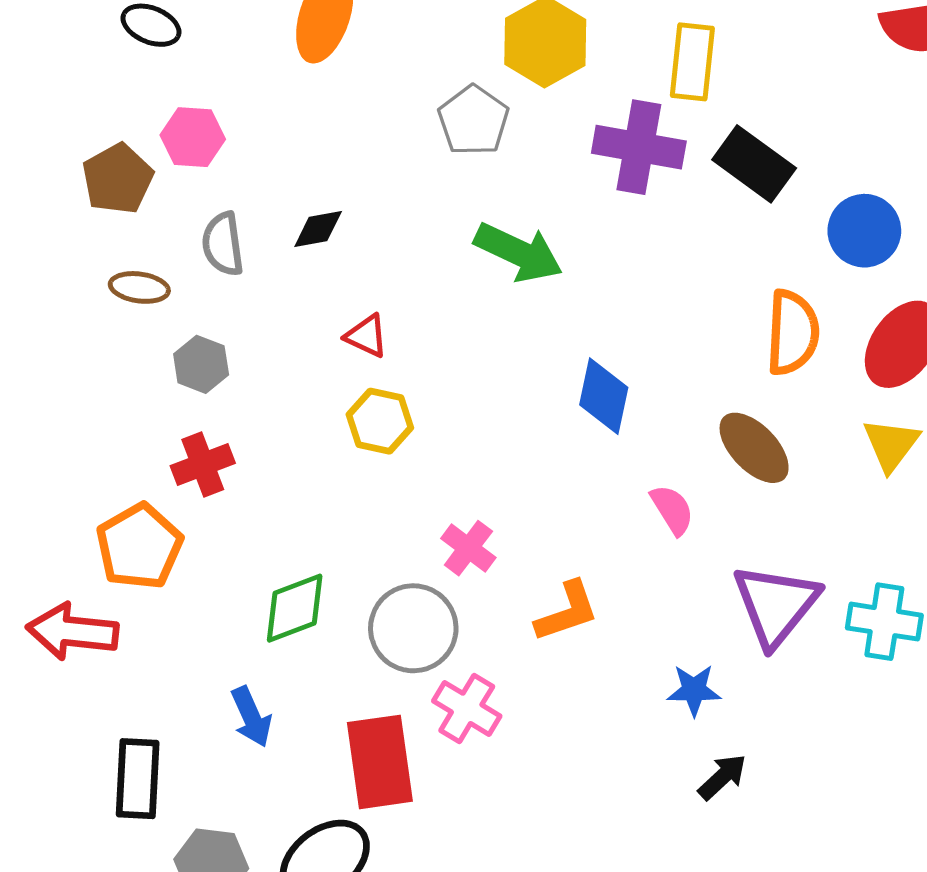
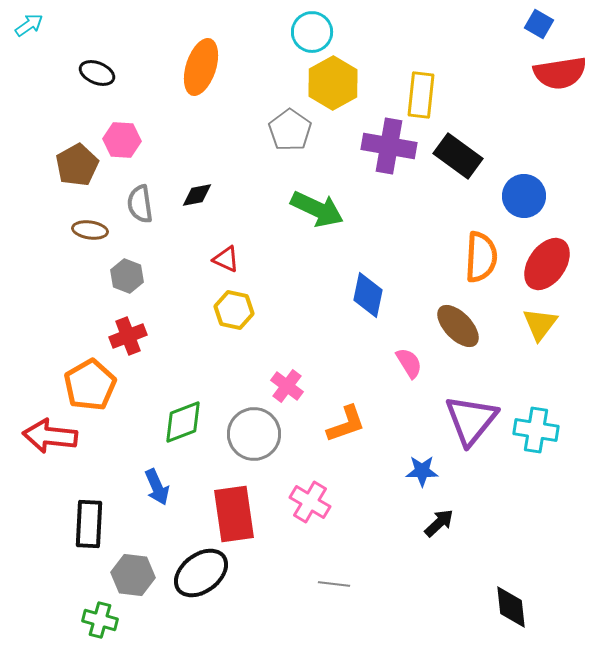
pink cross: (467, 708) -> (310, 502), moved

